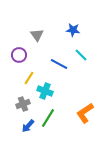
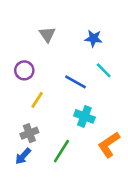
gray triangle: (37, 35) -> (47, 35), moved
cyan cross: (45, 91) -> (84, 116), moved
blue arrow: (28, 126) -> (23, 156), moved

